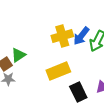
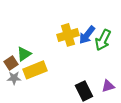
yellow rectangle: (58, 71) -> (35, 70), moved

